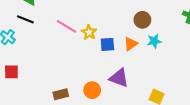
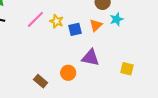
pink line: (66, 26) -> (35, 19), turned -66
brown rectangle: (61, 94) -> (41, 81), turned 64

